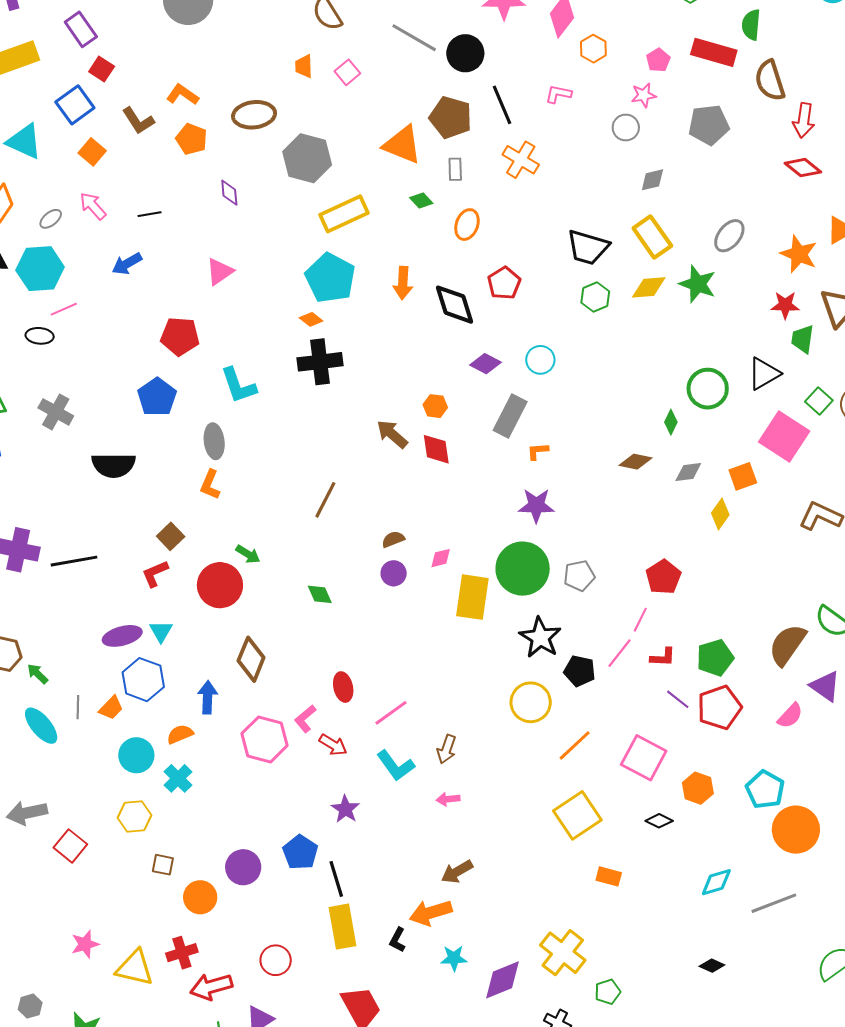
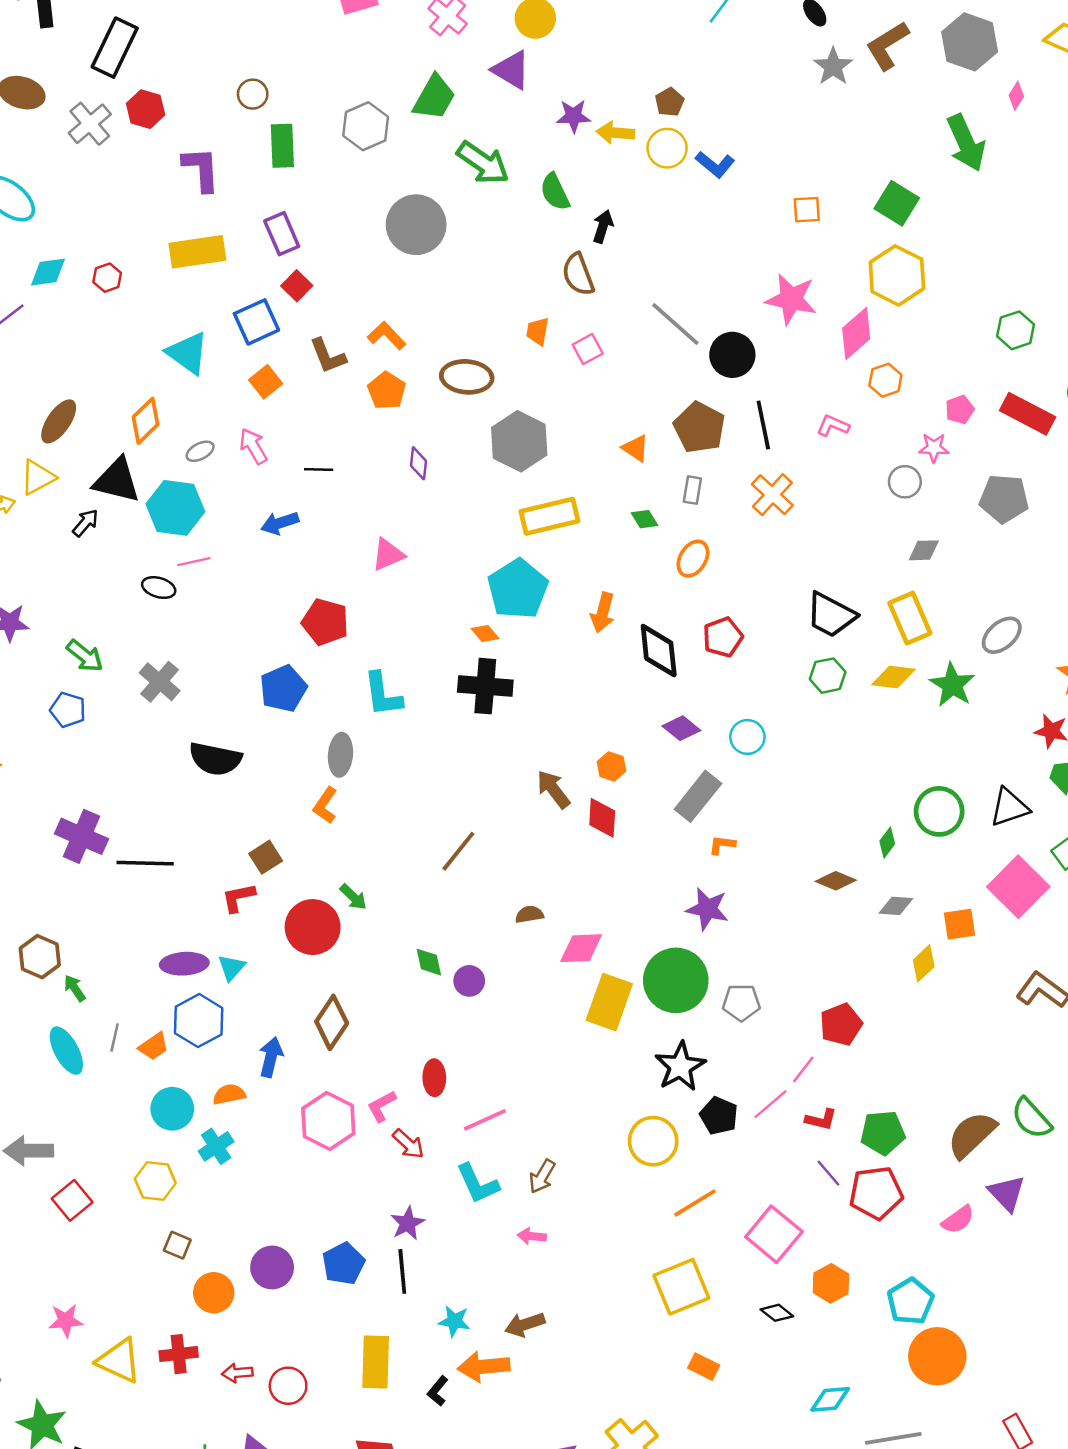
orange triangle: (402, 145) -> (636, 448), size x0.6
pink diamond: (441, 558) -> (581, 948), size x1.6
purple circle: (394, 573) -> (469, 981), moved
black line: (336, 879) -> (402, 1271), moved
cyan star: (454, 958) -> (454, 1321), moved
red arrow: (211, 987) -> (237, 1373), moved, size x0.6

